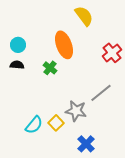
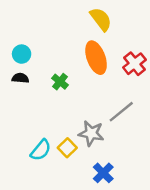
orange ellipse: (64, 45) -> (96, 58), moved

